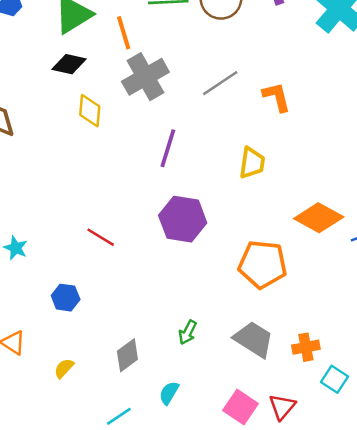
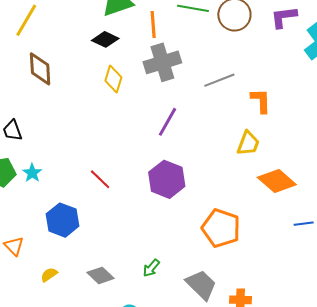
yellow trapezoid: (252, 163) -> (248, 143), moved
orange diamond: (319, 218) -> (277, 181), moved
blue hexagon: (66, 298) -> (62, 220), size x1.5
gray diamond: (127, 355) -> (101, 275), turned 68

